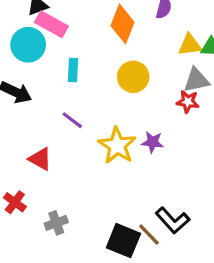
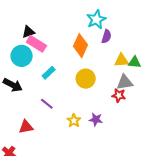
cyan rectangle: (73, 70) -> (49, 73), turned 40
yellow star: (117, 145) -> (74, 121), size x0.6
red triangle: (40, 159) -> (26, 127), turned -42

